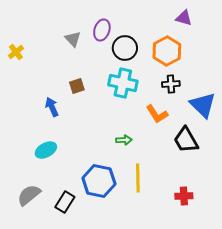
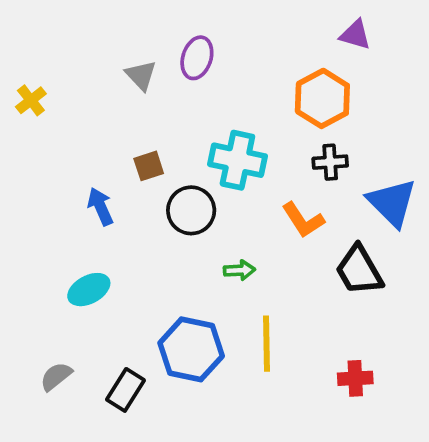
black circle: (125, 48) -> (191, 210), moved
gray semicircle: (29, 195) -> (56, 376), size x0.7

